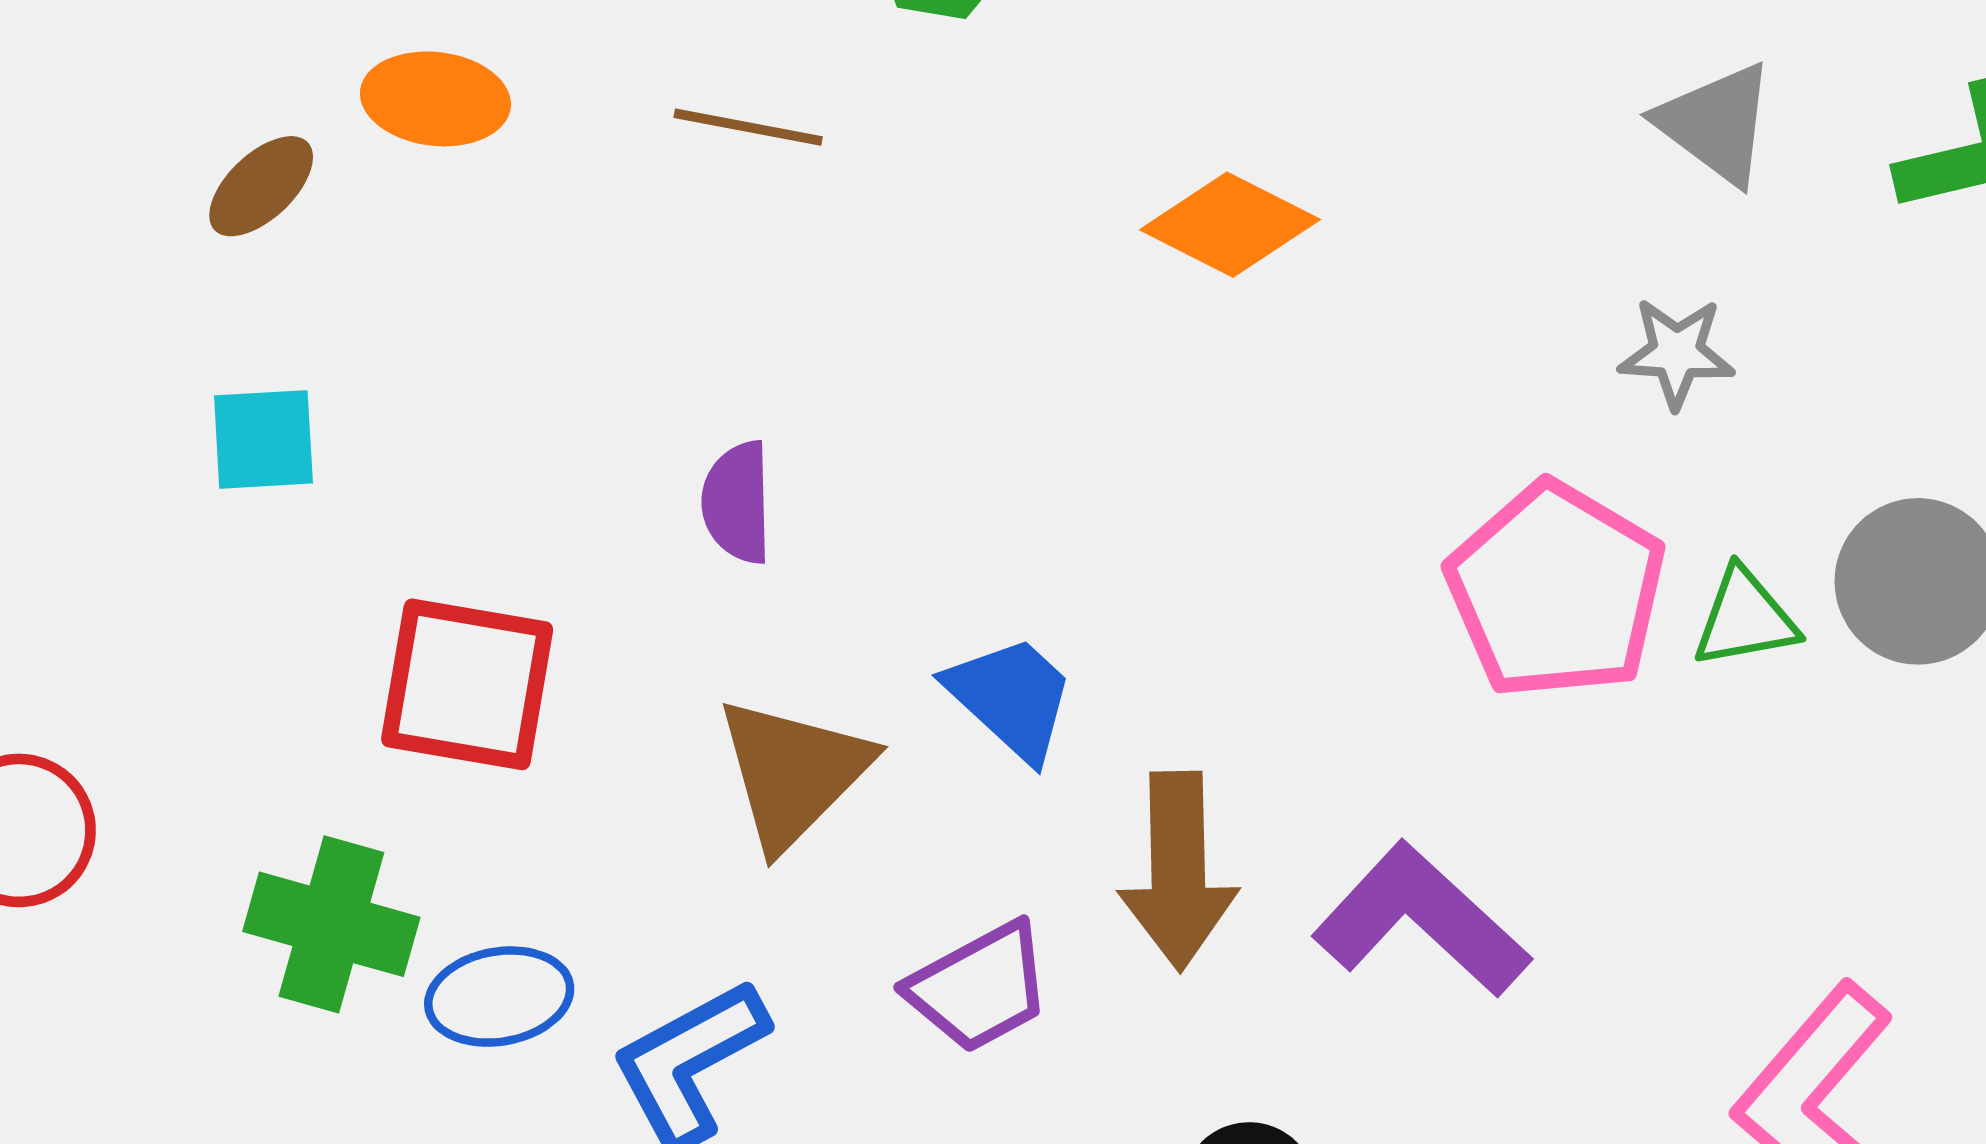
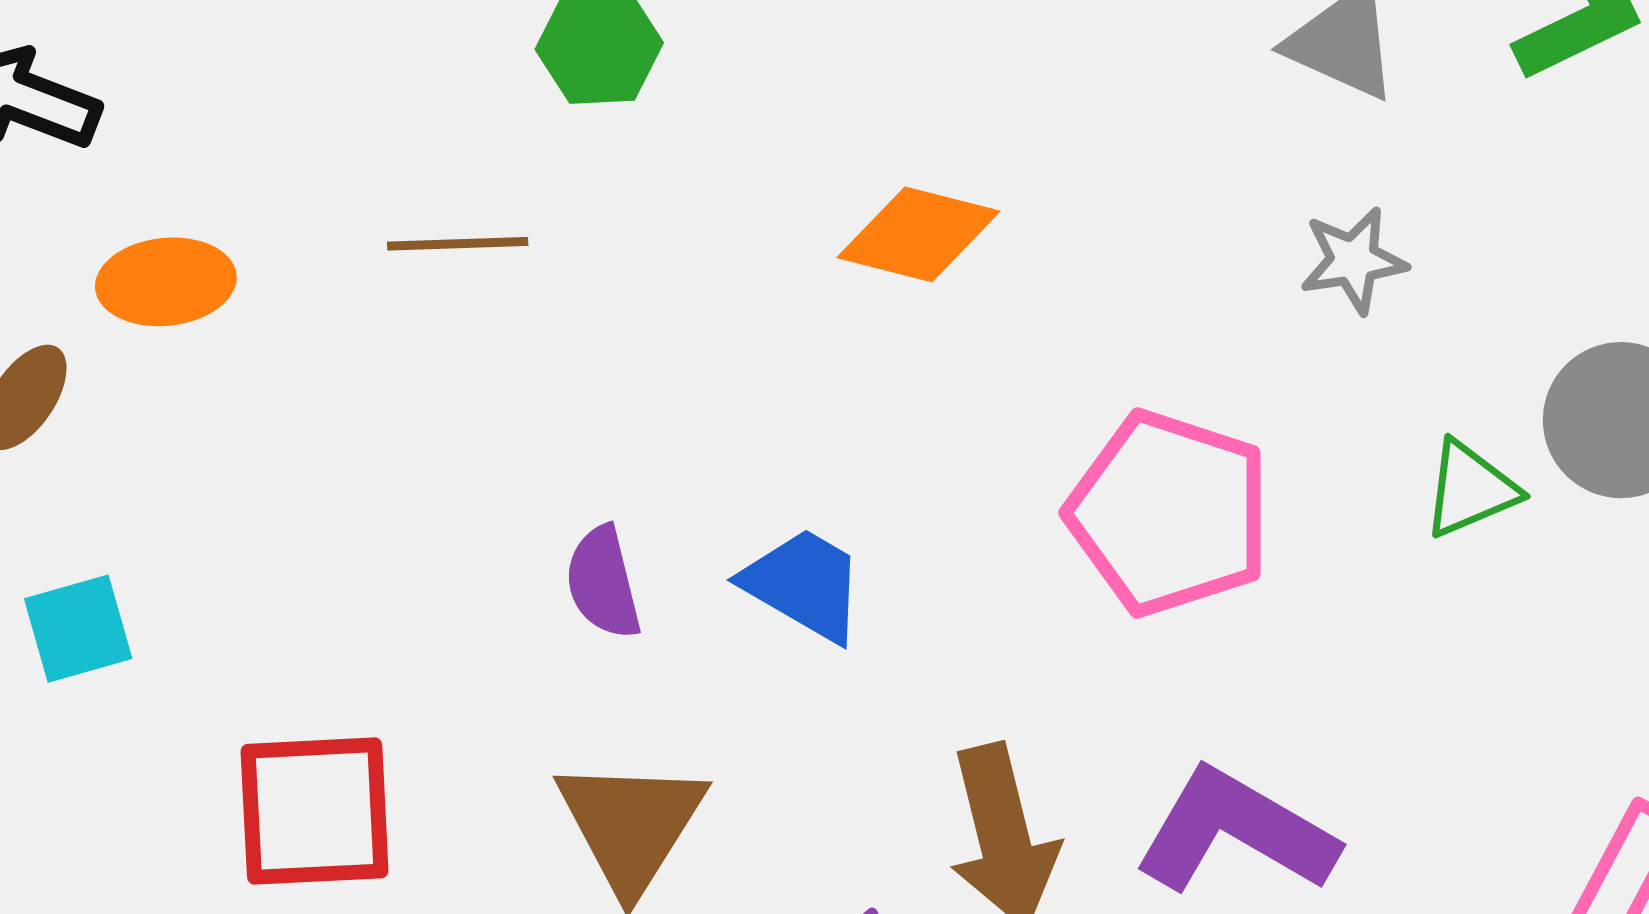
purple semicircle: (737, 502) -> (603, 583), moved
pink pentagon: (1556, 591) -> (1169, 513), moved
blue trapezoid: (1011, 698) -> (804, 584), moved

